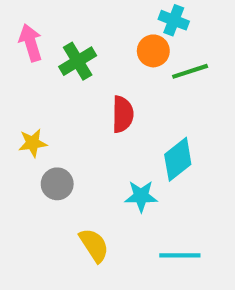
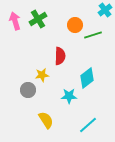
cyan cross: (174, 20) -> (105, 10), moved, turned 32
green cross: (78, 61) -> (38, 19), moved
yellow star: (33, 143) -> (42, 75), moved
cyan line: (180, 255) -> (88, 125), turned -42

